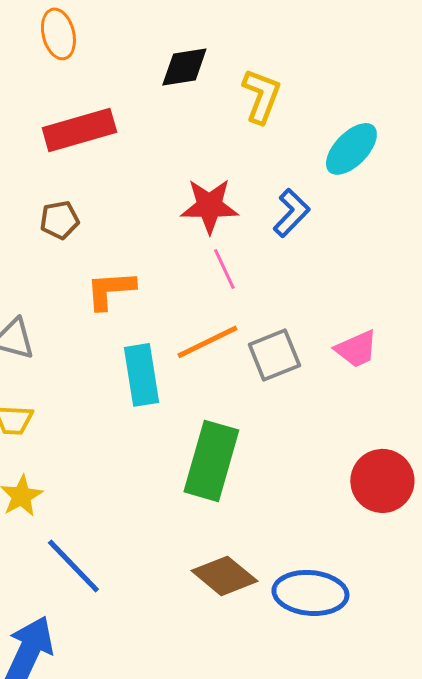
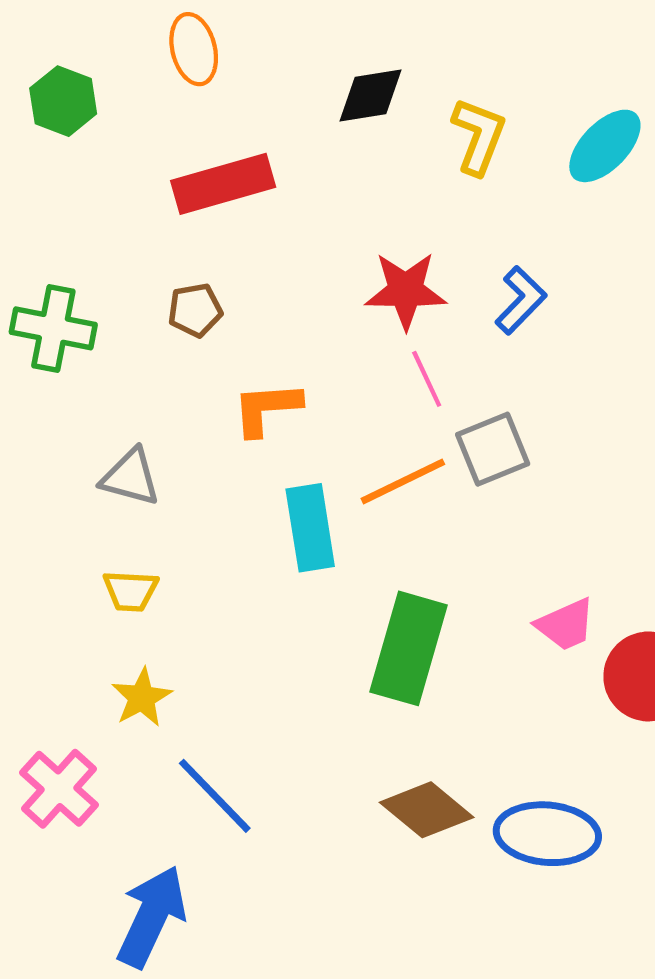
cyan ellipse: (351, 149) -> (605, 146), moved
pink trapezoid: (356, 349) -> (566, 625), moved
gray square: (274, 355) -> (493, 449), moved

